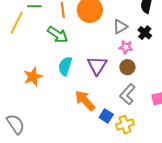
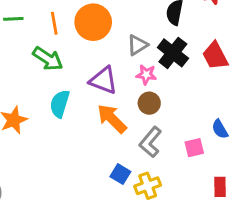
black cross: (145, 33) -> (173, 53), size x1.5
purple triangle: (97, 66) -> (104, 80), moved, turned -40
orange arrow: (85, 101) -> (112, 119), moved

